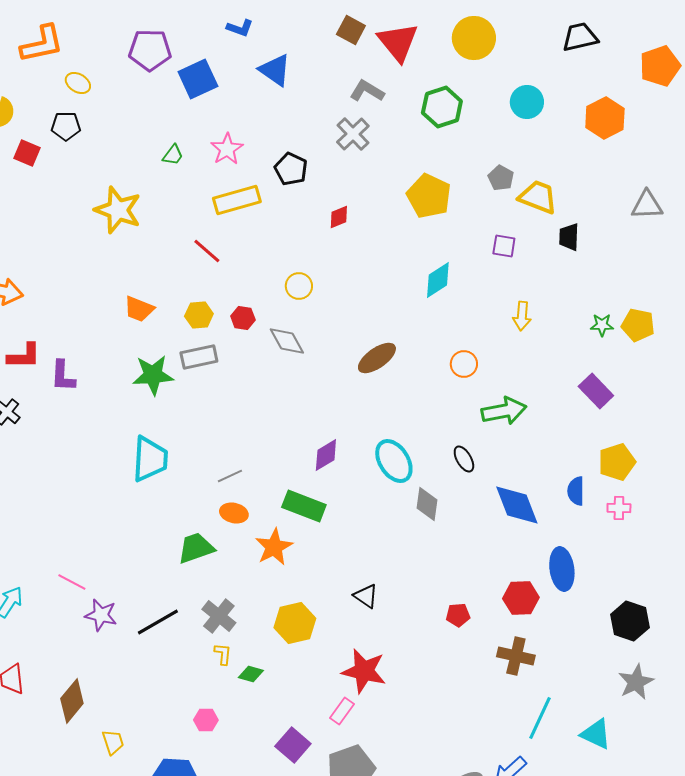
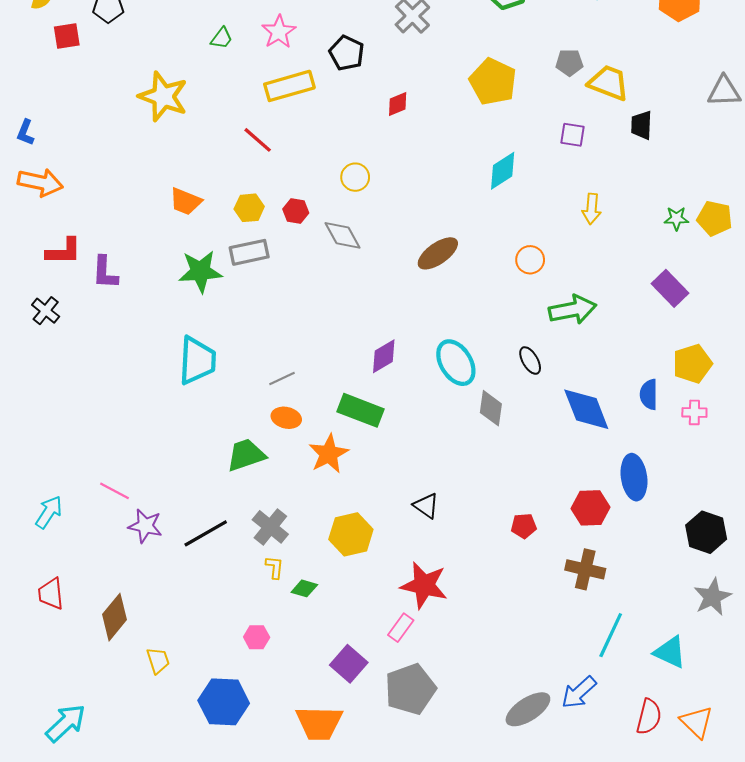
red square: (27, 153) -> (67, 36), turned -32
gray pentagon: (501, 178) -> (569, 63), turned -30

